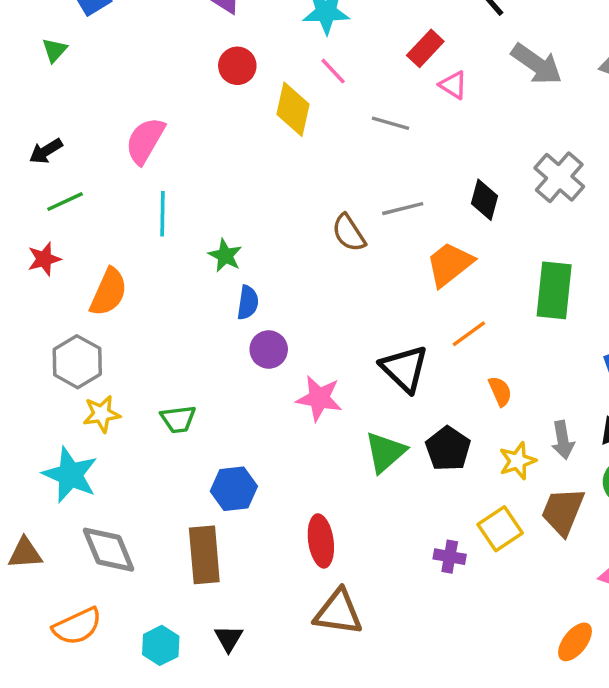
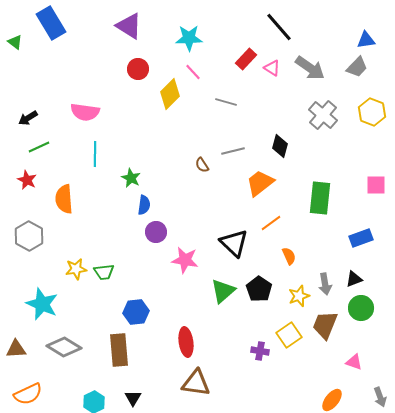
green triangle: (55, 50) -> (15, 42), moved, turned -35
pink triangle: (453, 85) -> (272, 68), moved
yellow diamond: (293, 109) -> (170, 94), turned 32
pink semicircle: (145, 141) -> (85, 112), turned -112
gray cross: (559, 177) -> (323, 115), moved
brown semicircle: (349, 233) -> (202, 165), size x0.7
red star: (44, 259) -> (27, 180), turned -30
orange semicircle: (109, 292) -> (64, 199), turned 152
gray hexagon: (77, 362) -> (29, 236), moved
yellow star: (102, 414) -> (76, 269), moved
gray diamond: (109, 550) -> (64, 347), turned -36
orange semicircle: (77, 626) -> (28, 394), moved

